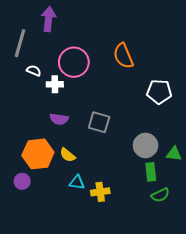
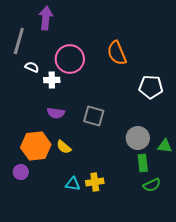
cyan triangle: (77, 182) -> (73, 184), moved

